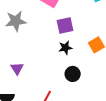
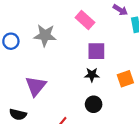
purple triangle: (17, 68) -> (36, 86), size x1.5

